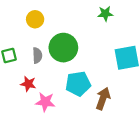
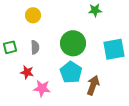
green circle: (63, 48) -> (73, 43), moved
cyan pentagon: (78, 84) -> (71, 72), turned -30

